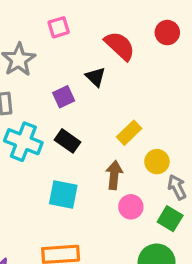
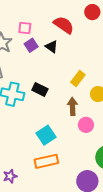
pink square: (59, 27) -> (25, 28), moved, turned 32
purple square: (64, 97) -> (31, 45), moved
cyan square: (63, 194) -> (46, 135), moved, turned -36

